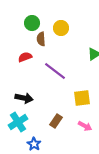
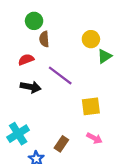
yellow circle: (61, 28) -> (91, 39), moved
black arrow: (24, 98) -> (31, 87), moved
brown rectangle: (56, 121) -> (61, 144), moved

